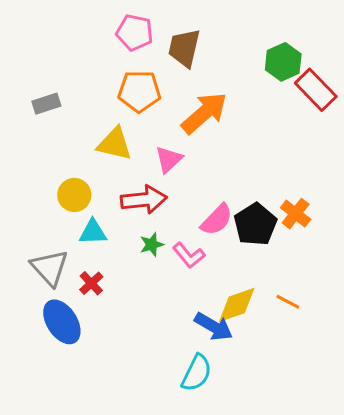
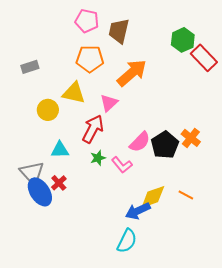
yellow circle: (74, 195) -> (48, 110), moved
red arrow: (144, 200) -> (93, 129), turned -56
blue ellipse: (62, 322) -> (40, 192), moved
blue arrow: (214, 327) -> (138, 211), turned 125

